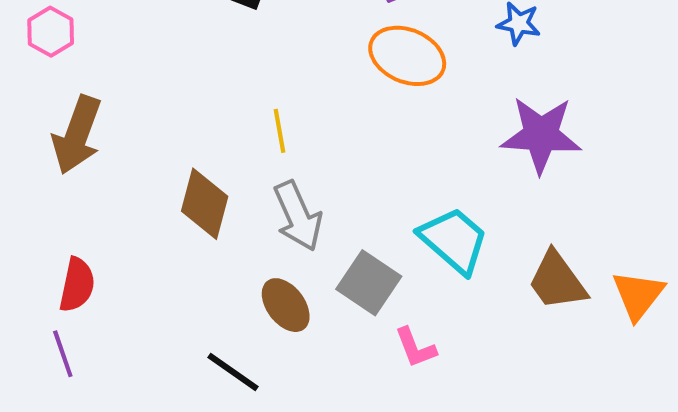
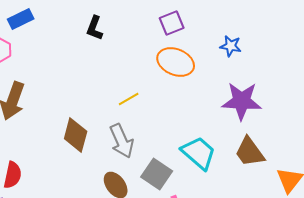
yellow line: (280, 131) -> (129, 99), moved, turned 70
brown trapezoid: (557, 281) -> (250, 152), moved

